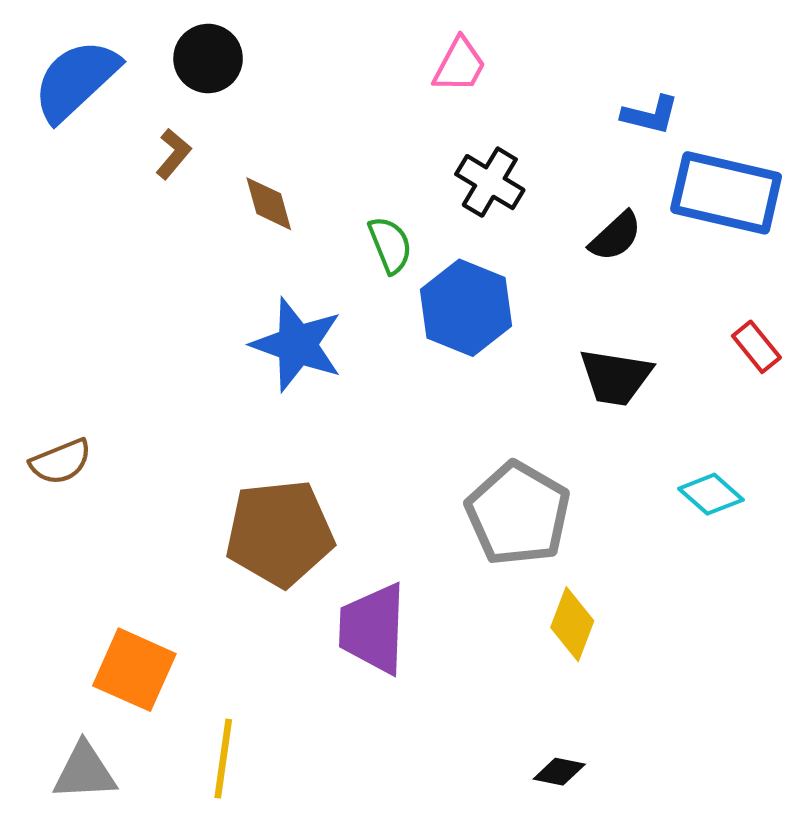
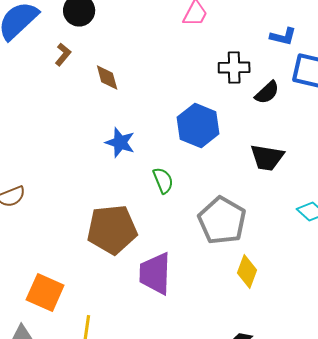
black cross: (490, 182) -> (234, 68), moved, turned -32
green semicircle: (390, 245) -> (163, 180), moved
blue star: (297, 345) -> (120, 142), size x0.7

